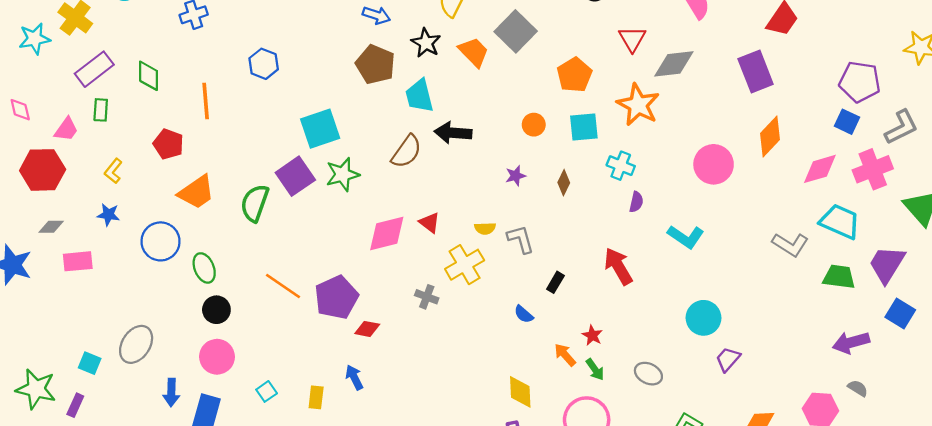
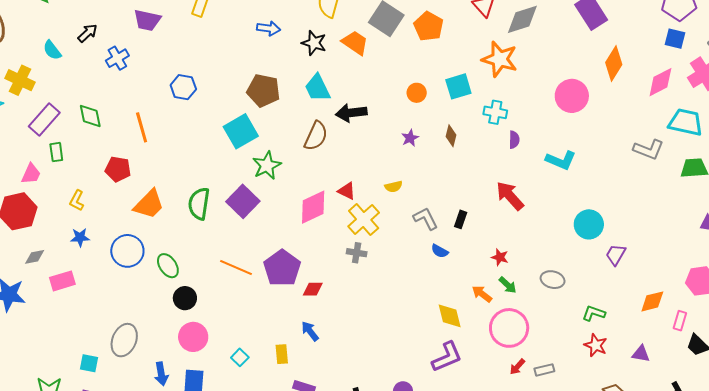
brown pentagon: (375, 64) -> (263, 91), moved
orange pentagon: (575, 75) -> (429, 26), moved
purple square: (295, 176) -> (243, 201), moved
gray L-shape: (521, 239) -> (426, 219), moved
yellow cross: (465, 265) -> (364, 219), moved
orange arrow: (565, 355) -> (482, 294), moved

